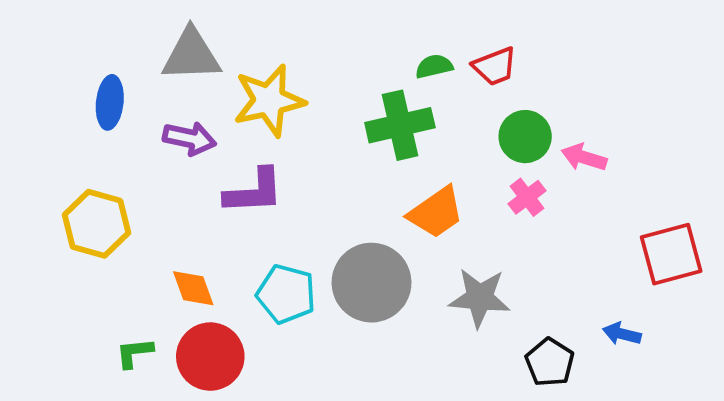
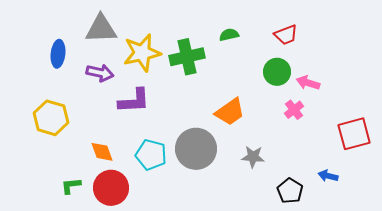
red trapezoid: (495, 66) -> (286, 35), moved
green cross: (400, 125) -> (187, 57), moved
pink cross: (527, 197) -> (294, 110), moved
gray star: (480, 298) -> (253, 157), size x0.7

